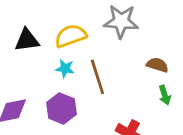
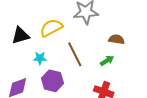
cyan star: (65, 69) -> (40, 58), moved
green arrow: (165, 95) -> (107, 61), moved, turned -96

